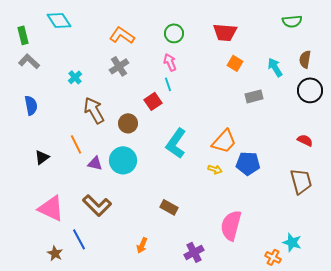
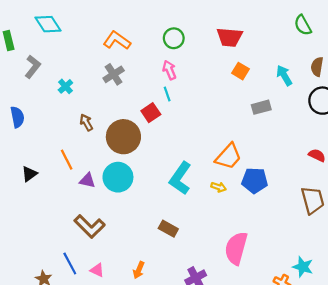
green semicircle: (292, 21) -> (303, 25), turned 66
gray L-shape: (29, 61) -> (33, 67), moved, turned 85
brown arrow: (94, 110) -> (86, 122), size x0.6
brown circle: (128, 123) -> (123, 137), size x1.6
cyan L-shape: (176, 143) -> (180, 178), moved
pink triangle: (51, 208) -> (97, 270), moved, size x0.5

